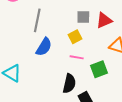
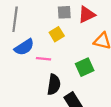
blue semicircle: (44, 47) -> (24, 47), turned 30
pink line: (77, 57) -> (43, 59), moved

